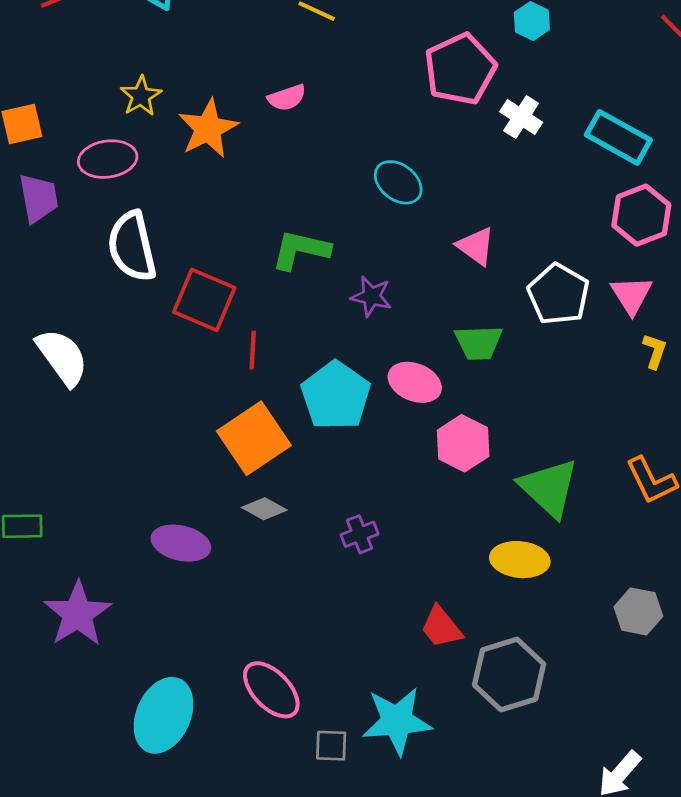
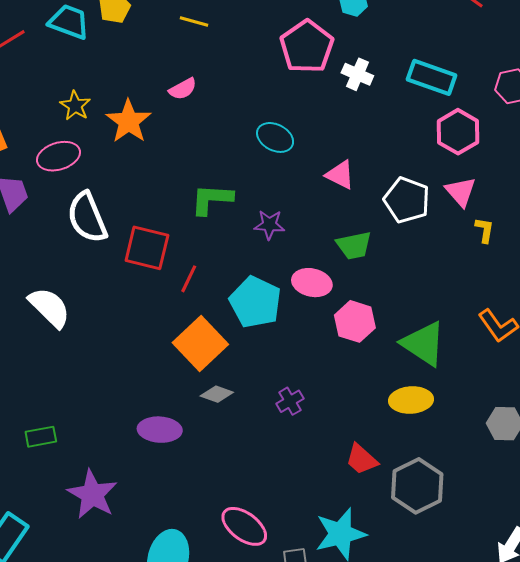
red line: (253, 350) -> (189, 279), turned 32

